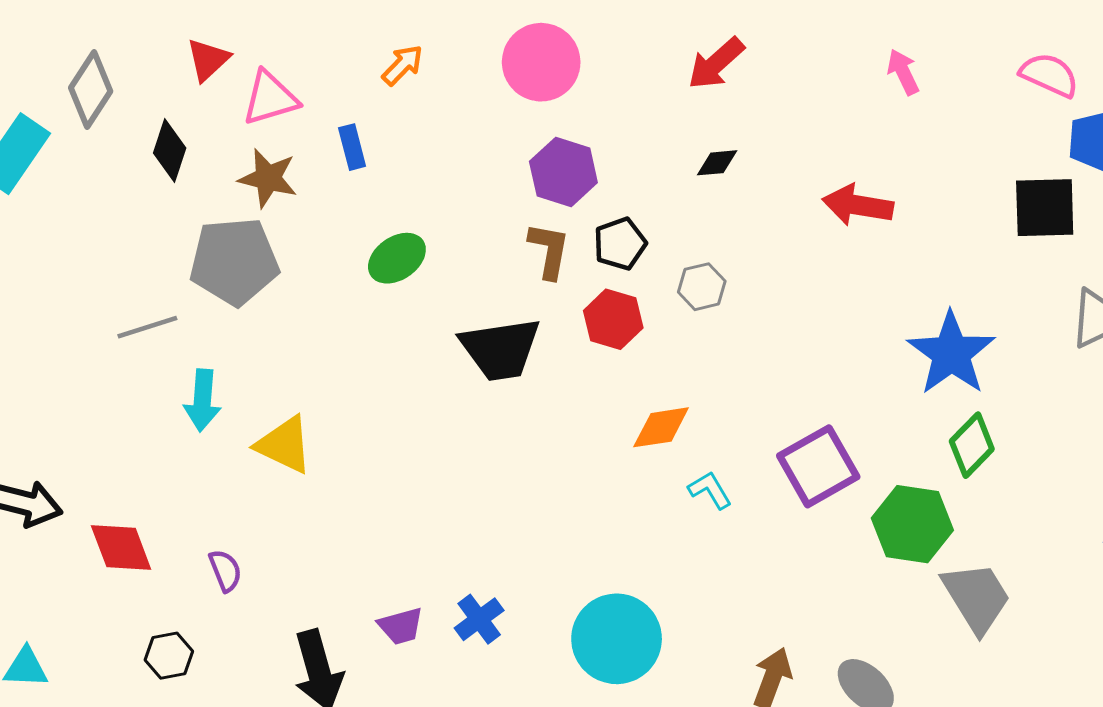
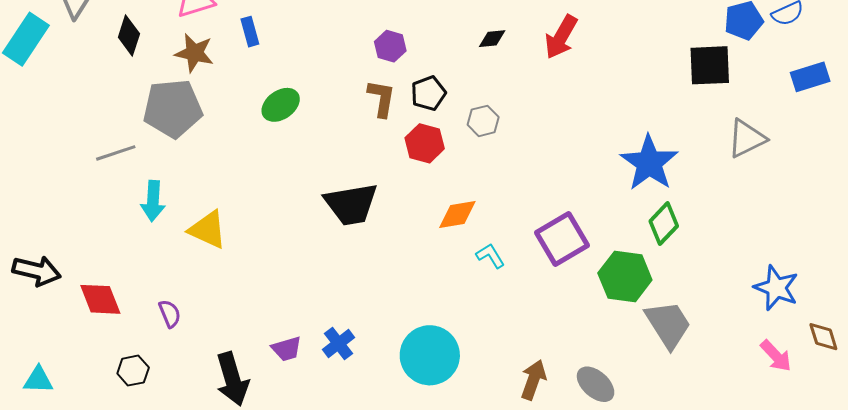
purple hexagon: (563, 172) -> (390, 46), size x0.7
red arrow: (858, 205) -> (561, 37), moved, turned -69
black trapezoid: (500, 349) -> (351, 204), moved

